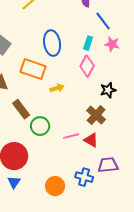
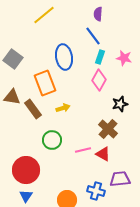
blue line: (103, 21) -> (93, 36), moved
orange rectangle: (33, 69) -> (45, 83), turned 50
yellow arrow: (57, 88) -> (63, 108), moved
brown rectangle: (21, 109) -> (33, 109), moved

